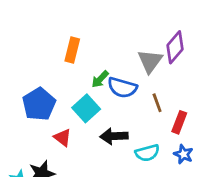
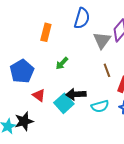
green arrow: (100, 79) -> (62, 63), moved
blue semicircle: (122, 88) -> (82, 18), moved, turned -90
cyan square: (86, 108) -> (64, 103), moved

